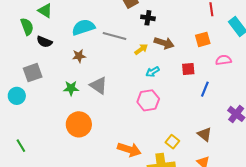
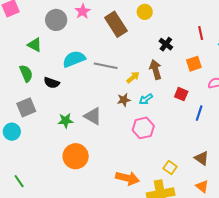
black cross: (148, 18) -> (166, 44), moved, turned 32
green semicircle: (27, 27) -> (26, 73), moved
black semicircle: (44, 42) -> (52, 83), moved
brown arrow: (164, 43) -> (156, 70), turned -120
brown star: (79, 56) -> (124, 100), moved
red square: (188, 69) -> (181, 94), turned 32

